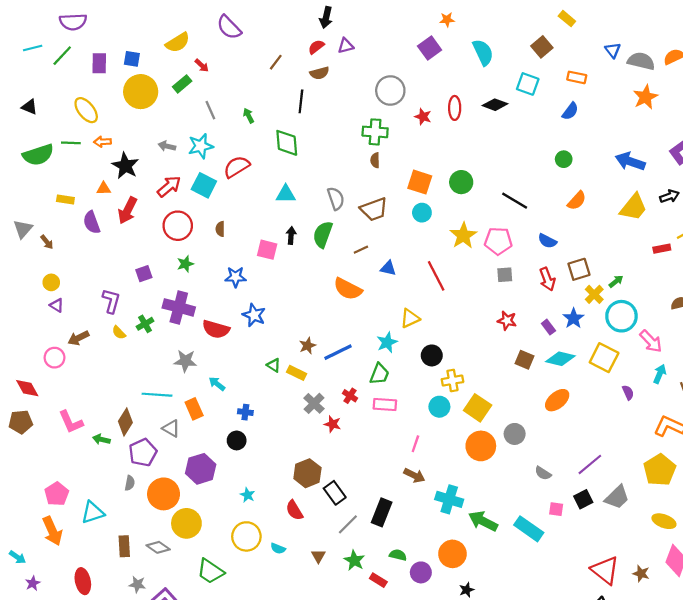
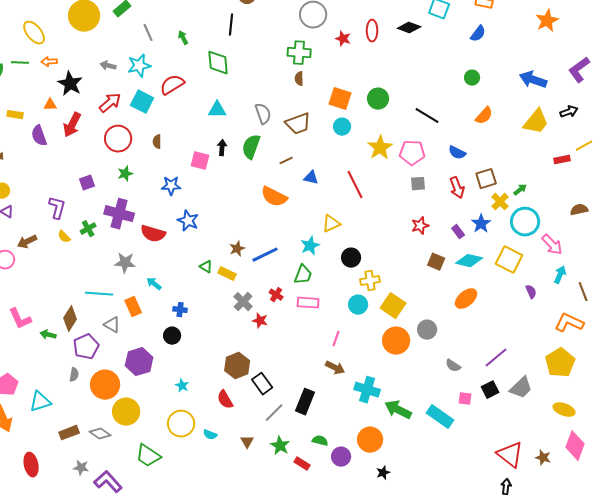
red star: (507, 321) -> (420, 226), turned -30
brown rectangle: (124, 546) -> (69, 433), turned 72

